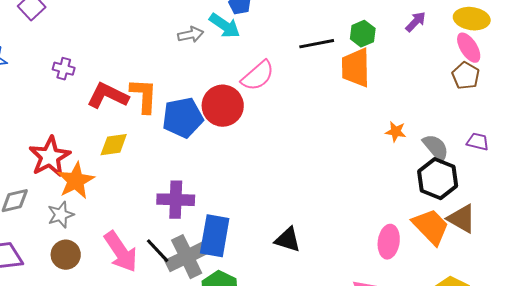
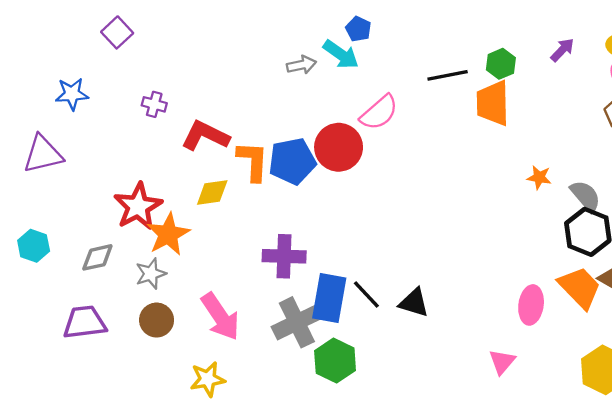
orange L-shape: (144, 96) -> (253, 161), moved
black line: (158, 251) -> (366, 295), moved

